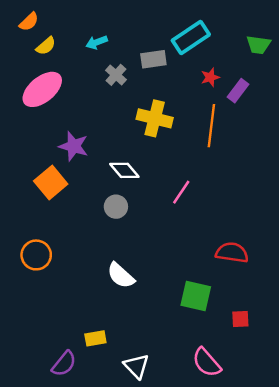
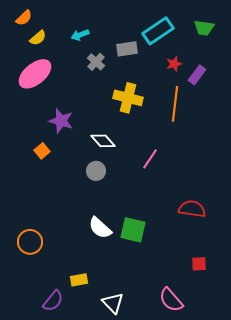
green trapezoid: (259, 45) -> (204, 28), moved
orange square: (51, 182) -> (42, 151), size x0.6
orange circle: (36, 255) -> (30, 242), moved
green square: (196, 296) -> (133, 230), moved

